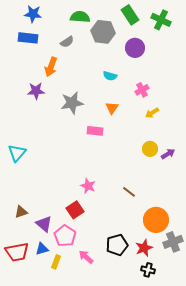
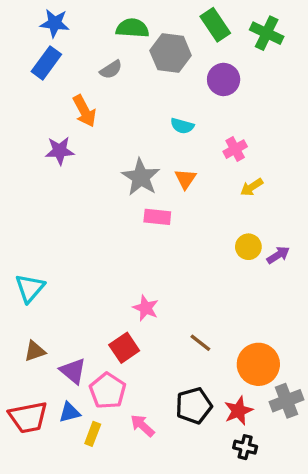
blue rectangle: (28, 38) -> (46, 63), turned -60
orange arrow: (51, 67) -> (84, 111), turned -48
gray star: (72, 103) -> (141, 177), moved, turned -30
cyan triangle: (17, 153) -> (30, 288), moved
brown line: (129, 192) -> (200, 343), moved

